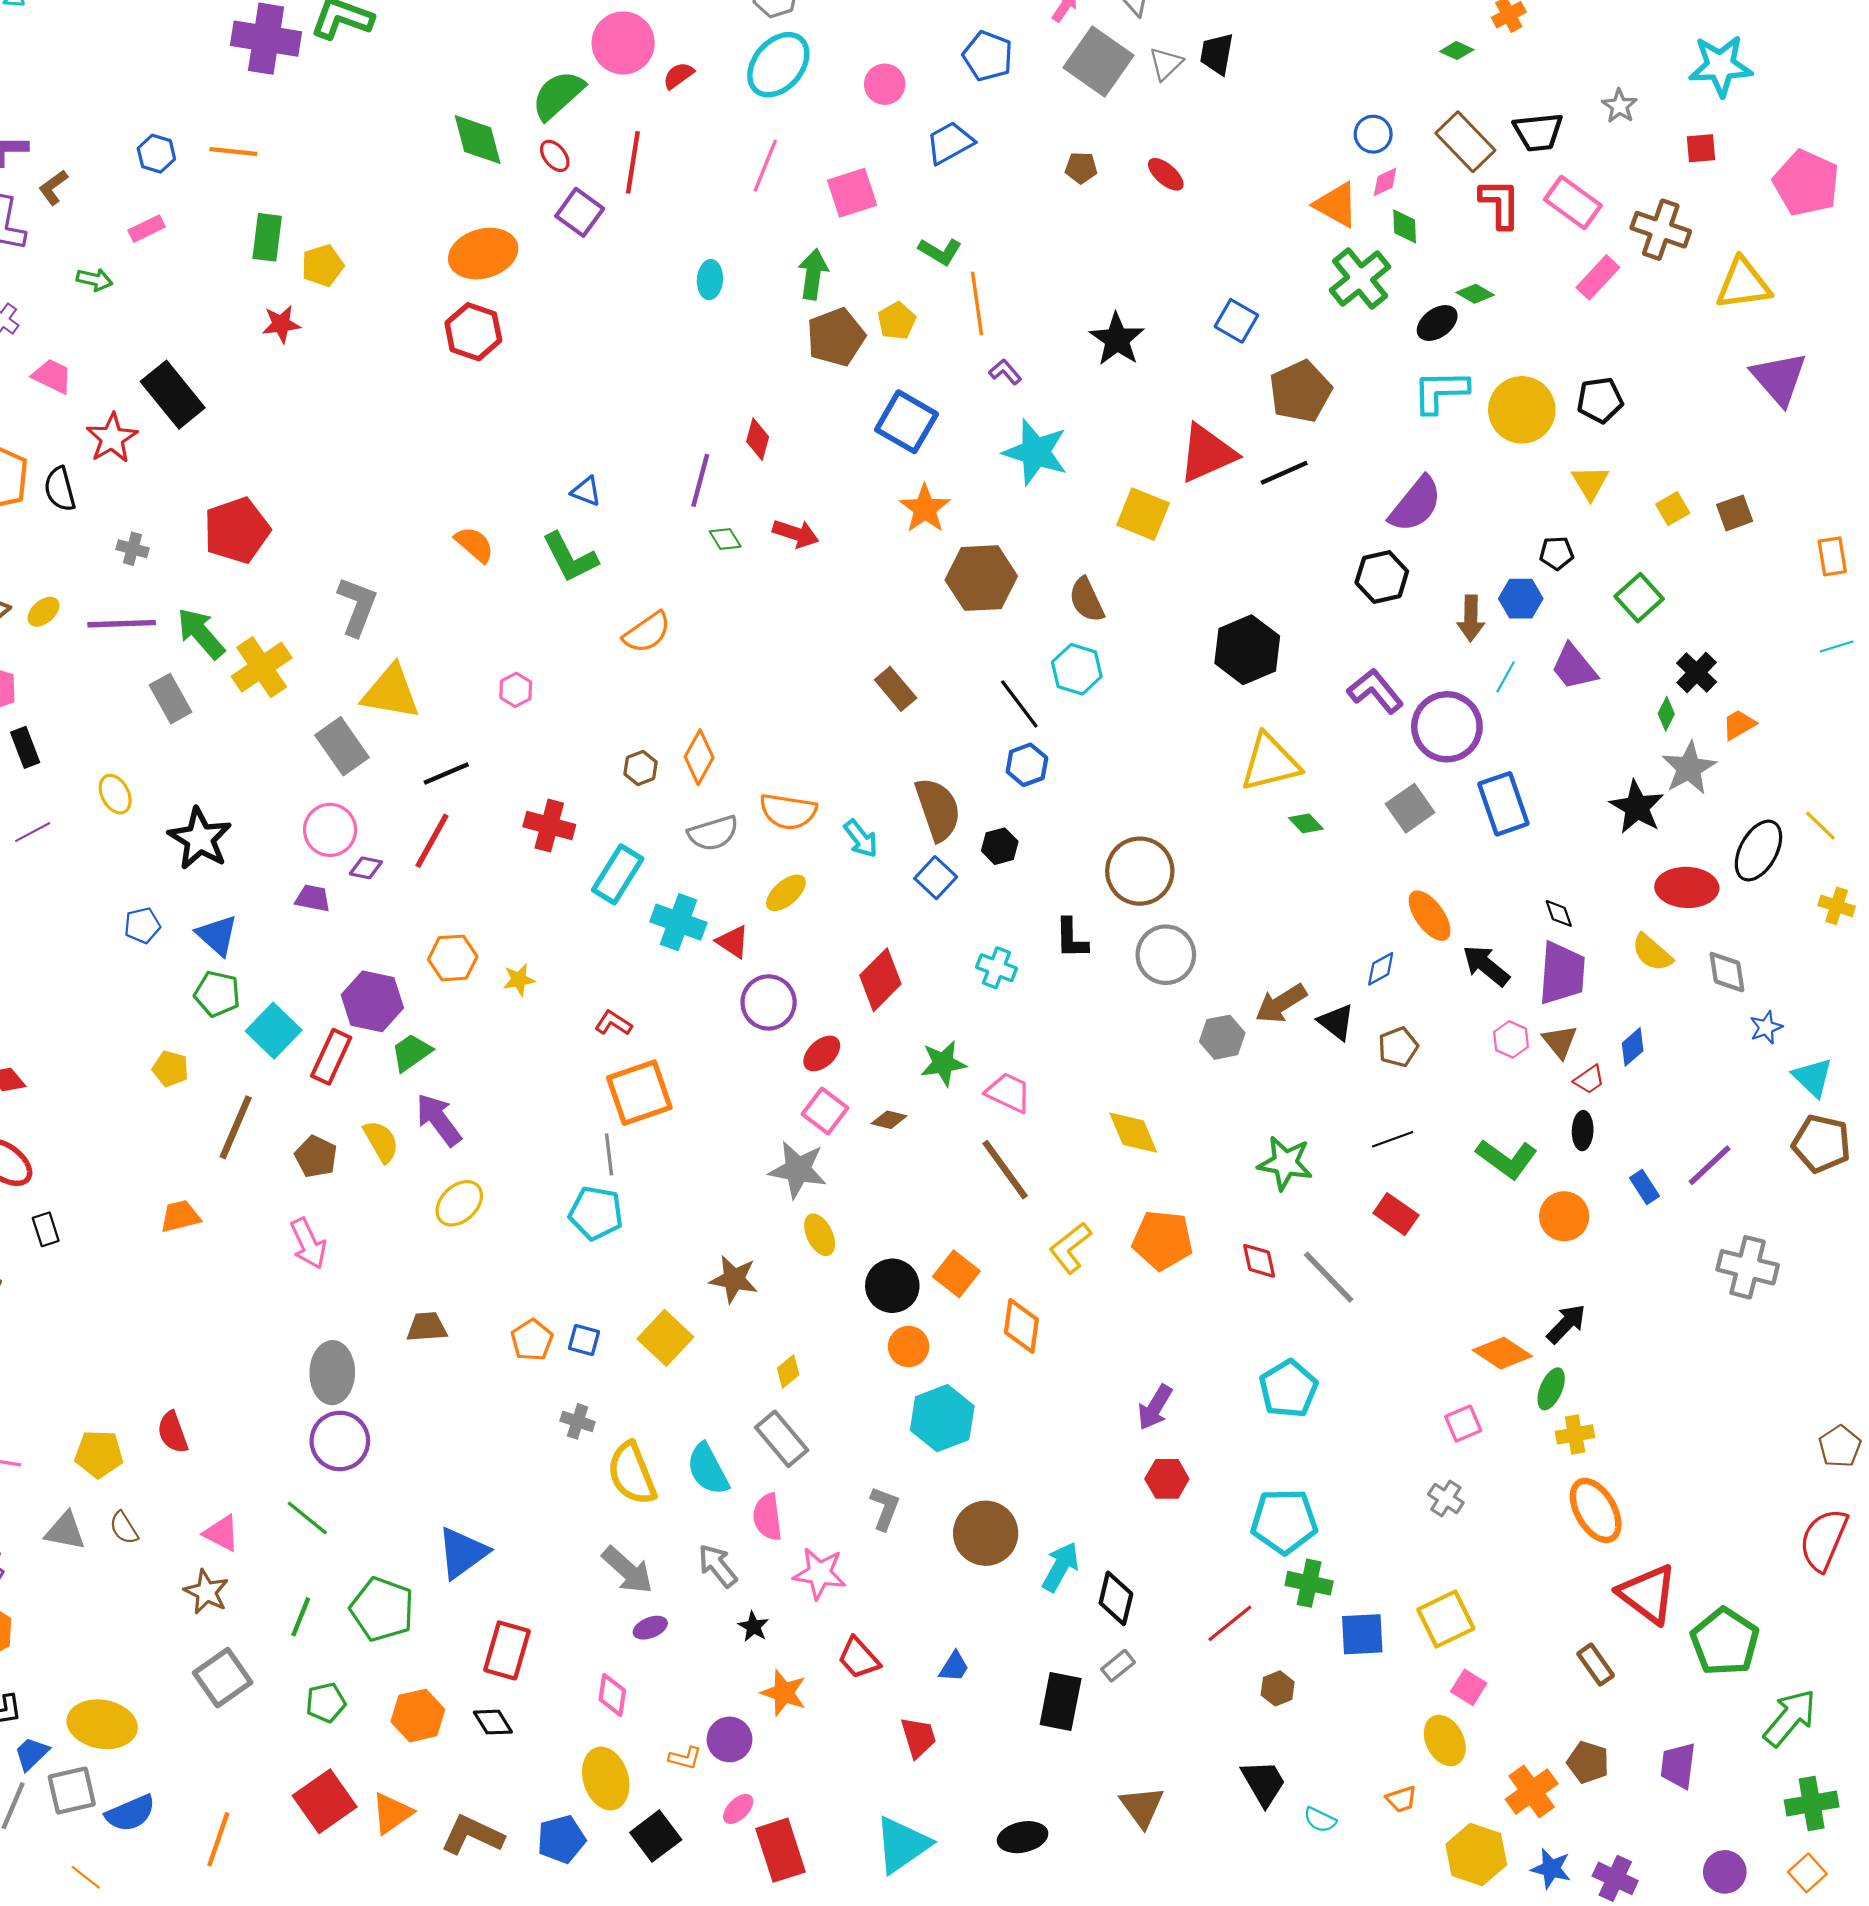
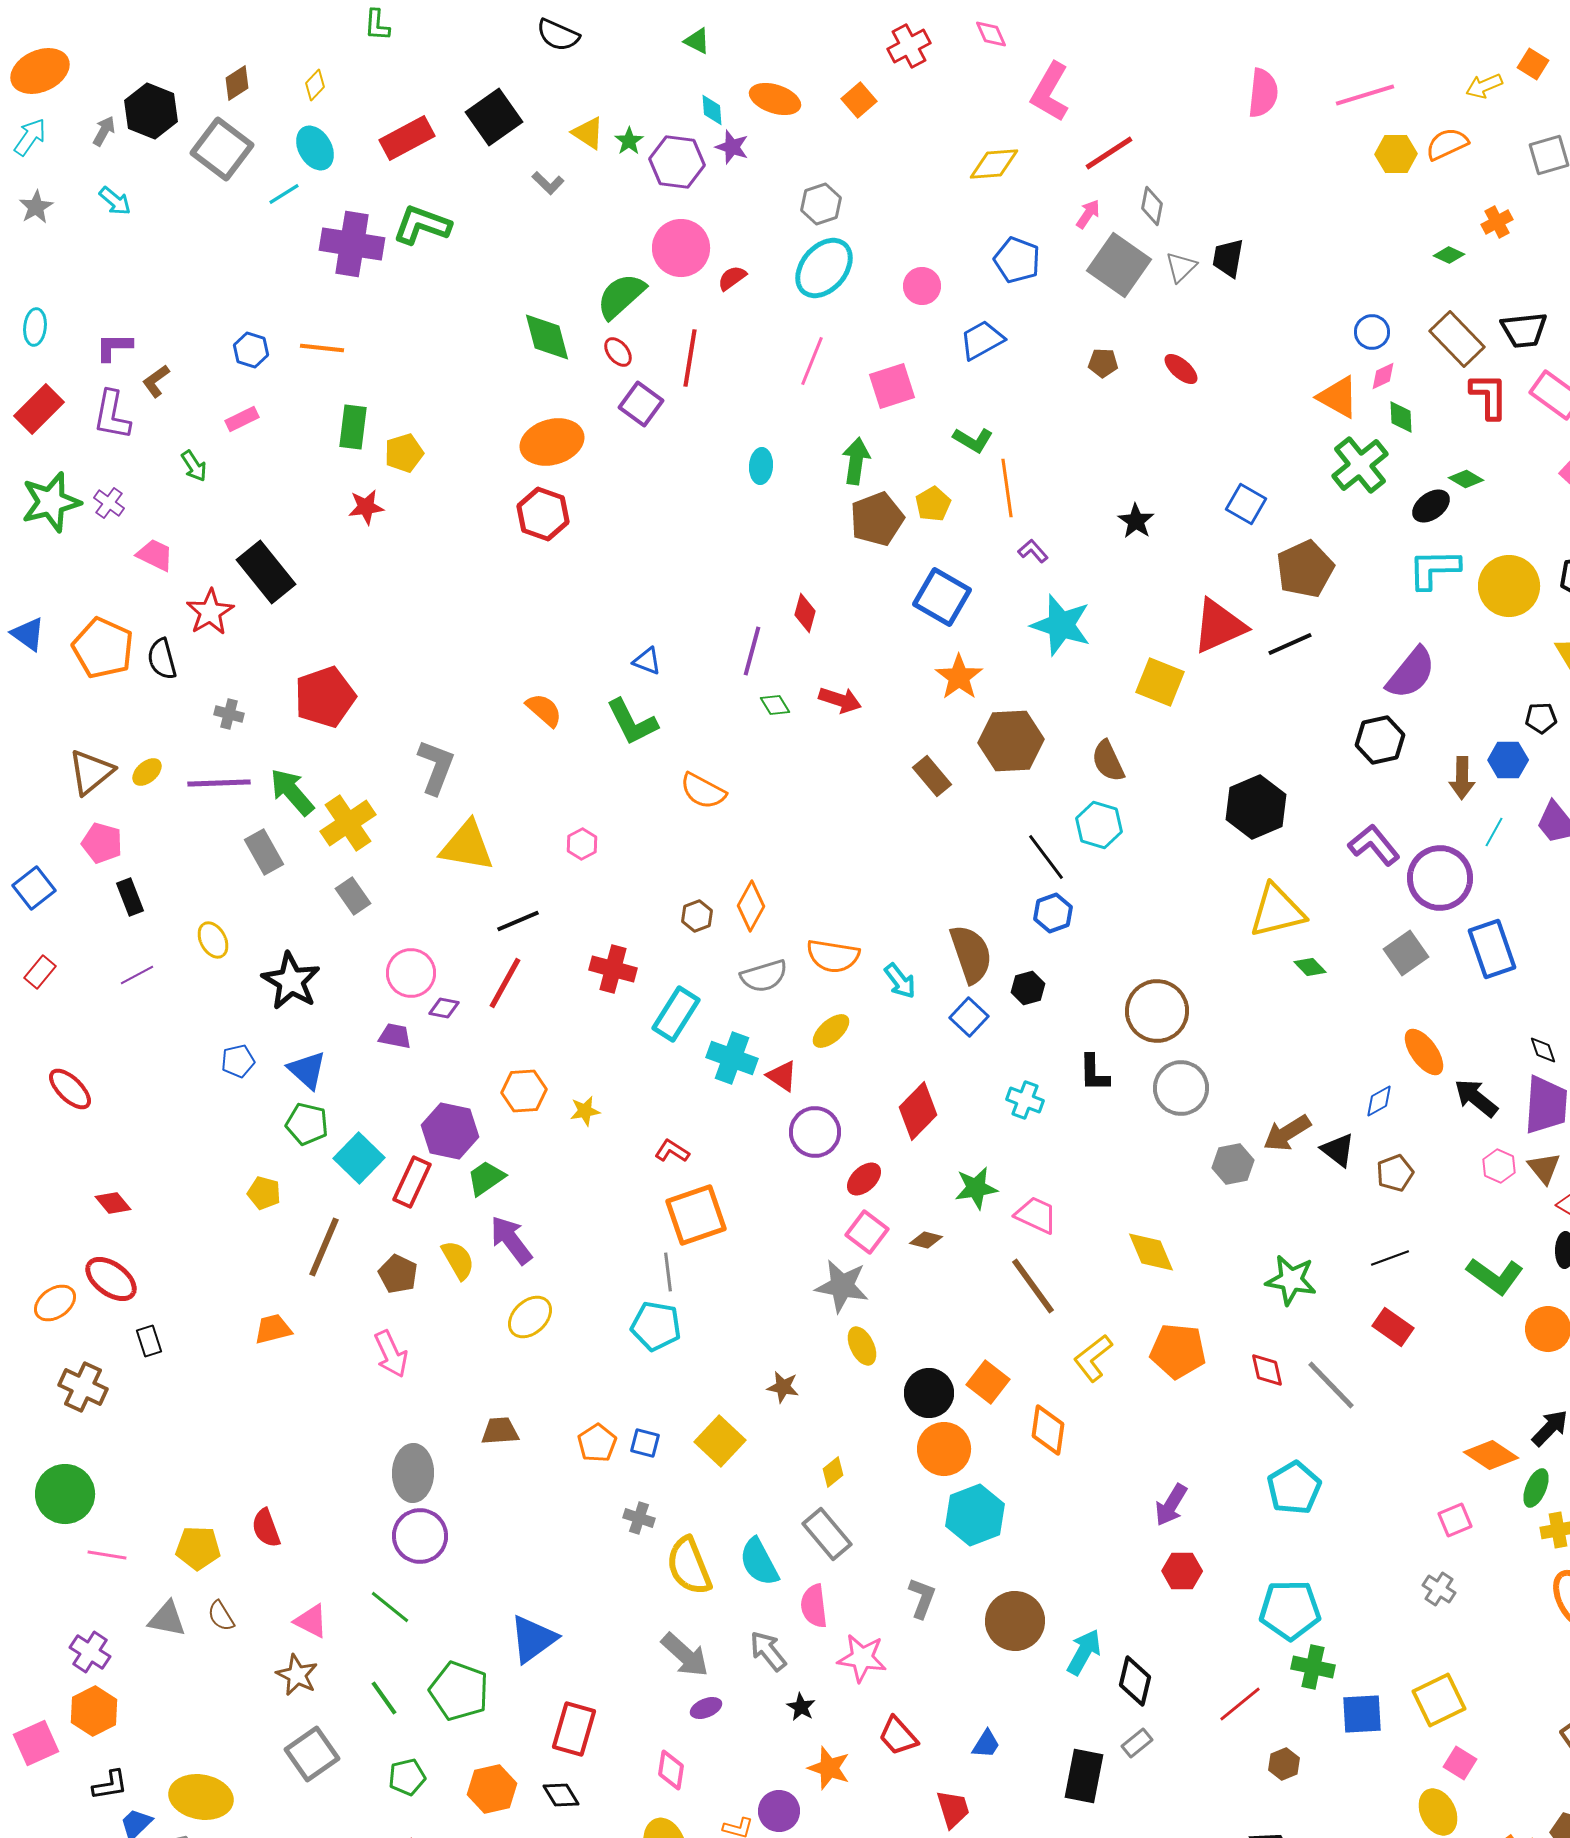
green arrow: (95, 280) -> (194, 466), turned 44
black star: (1117, 339) -> (1136, 521), size x0.7
orange semicircle: (647, 632) -> (703, 791), turned 63
brown rectangle: (896, 689) -> (932, 776), moved
gray rectangle: (342, 746) -> (353, 896), moved, size x0.7
brown star: (734, 1279) -> (783, 1387), size x0.7
orange circle: (909, 1347) -> (944, 1449), size x1.4
green line: (301, 1617) -> (384, 1698), turned -57

